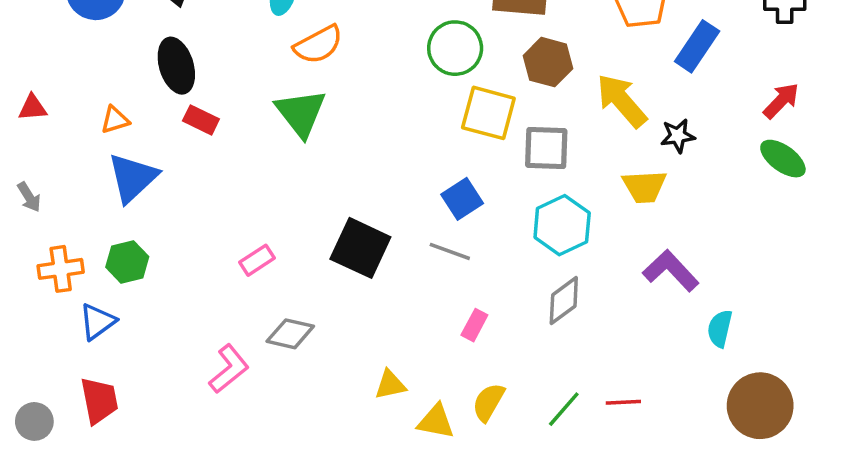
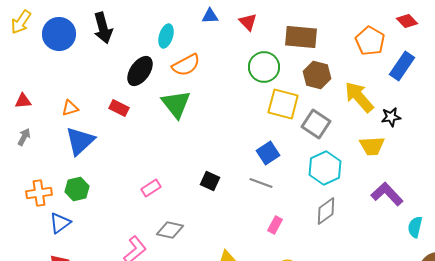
black ellipse: (176, 66) -> (140, 71), moved, turned 52
gray square: (546, 148) -> (316, 124), turned 32
gray arrow: (29, 197) -> (24, 137), moved, turned -120
black square: (360, 248) -> (210, 181), size x0.6

